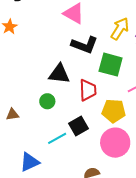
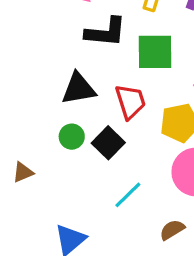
black square: (79, 126) -> (108, 143), moved
cyan line: (57, 138) -> (128, 195), moved

